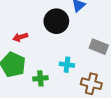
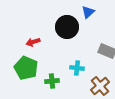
brown cross: (91, 84) -> (100, 86), turned 36

